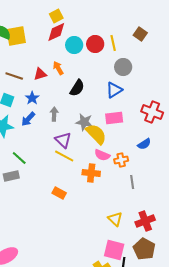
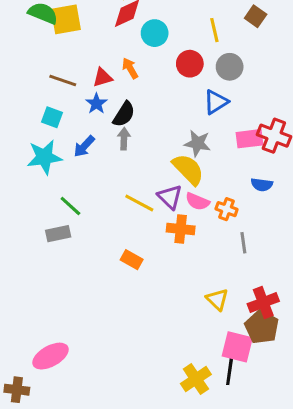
red circle: (95, 44) -> (190, 64), moved
black semicircle: (77, 88) -> (124, 114), moved
blue star: (32, 98) -> (96, 103), moved
pink rectangle: (114, 118) -> (249, 139), moved
gray star: (84, 122) -> (197, 143), moved
purple triangle: (63, 140) -> (170, 197), moved
blue semicircle: (144, 144) -> (262, 185), turned 40
orange cross: (121, 160) -> (227, 209), turned 32
brown pentagon: (144, 249) -> (262, 327), moved
pink square: (114, 250) -> (237, 347), moved

